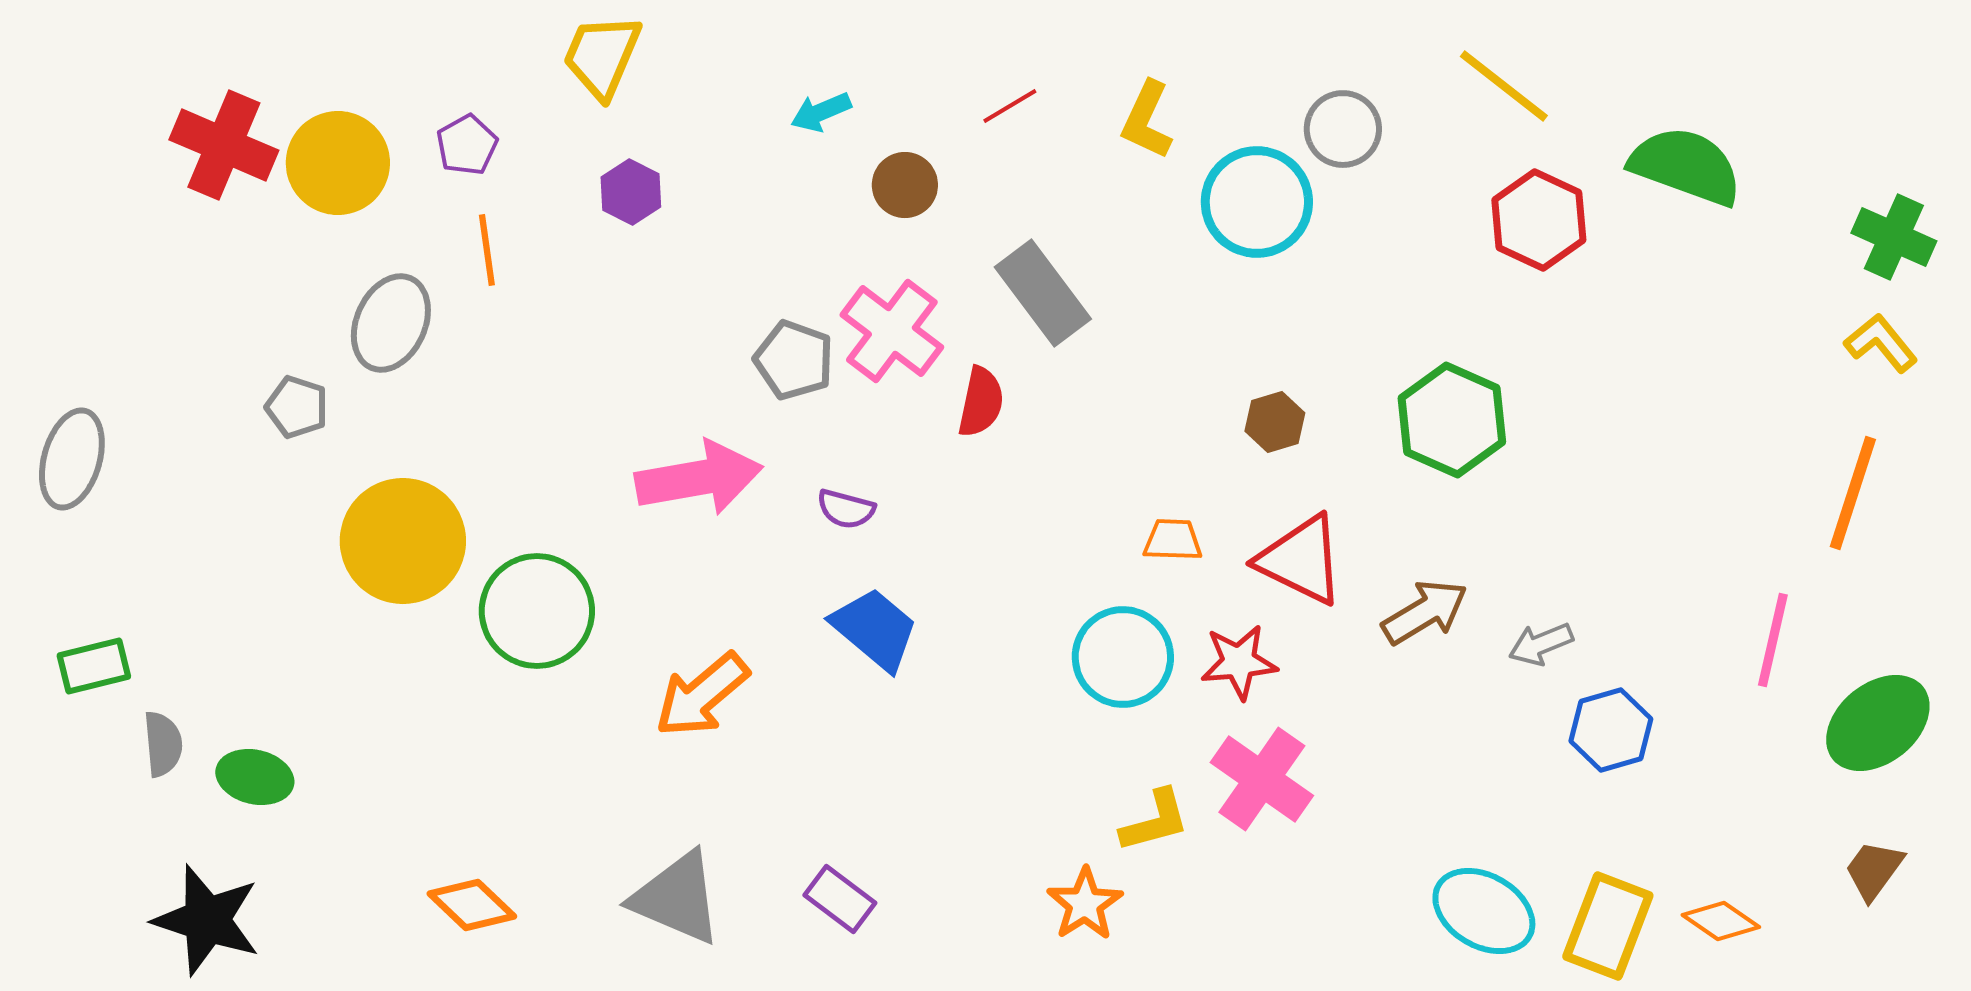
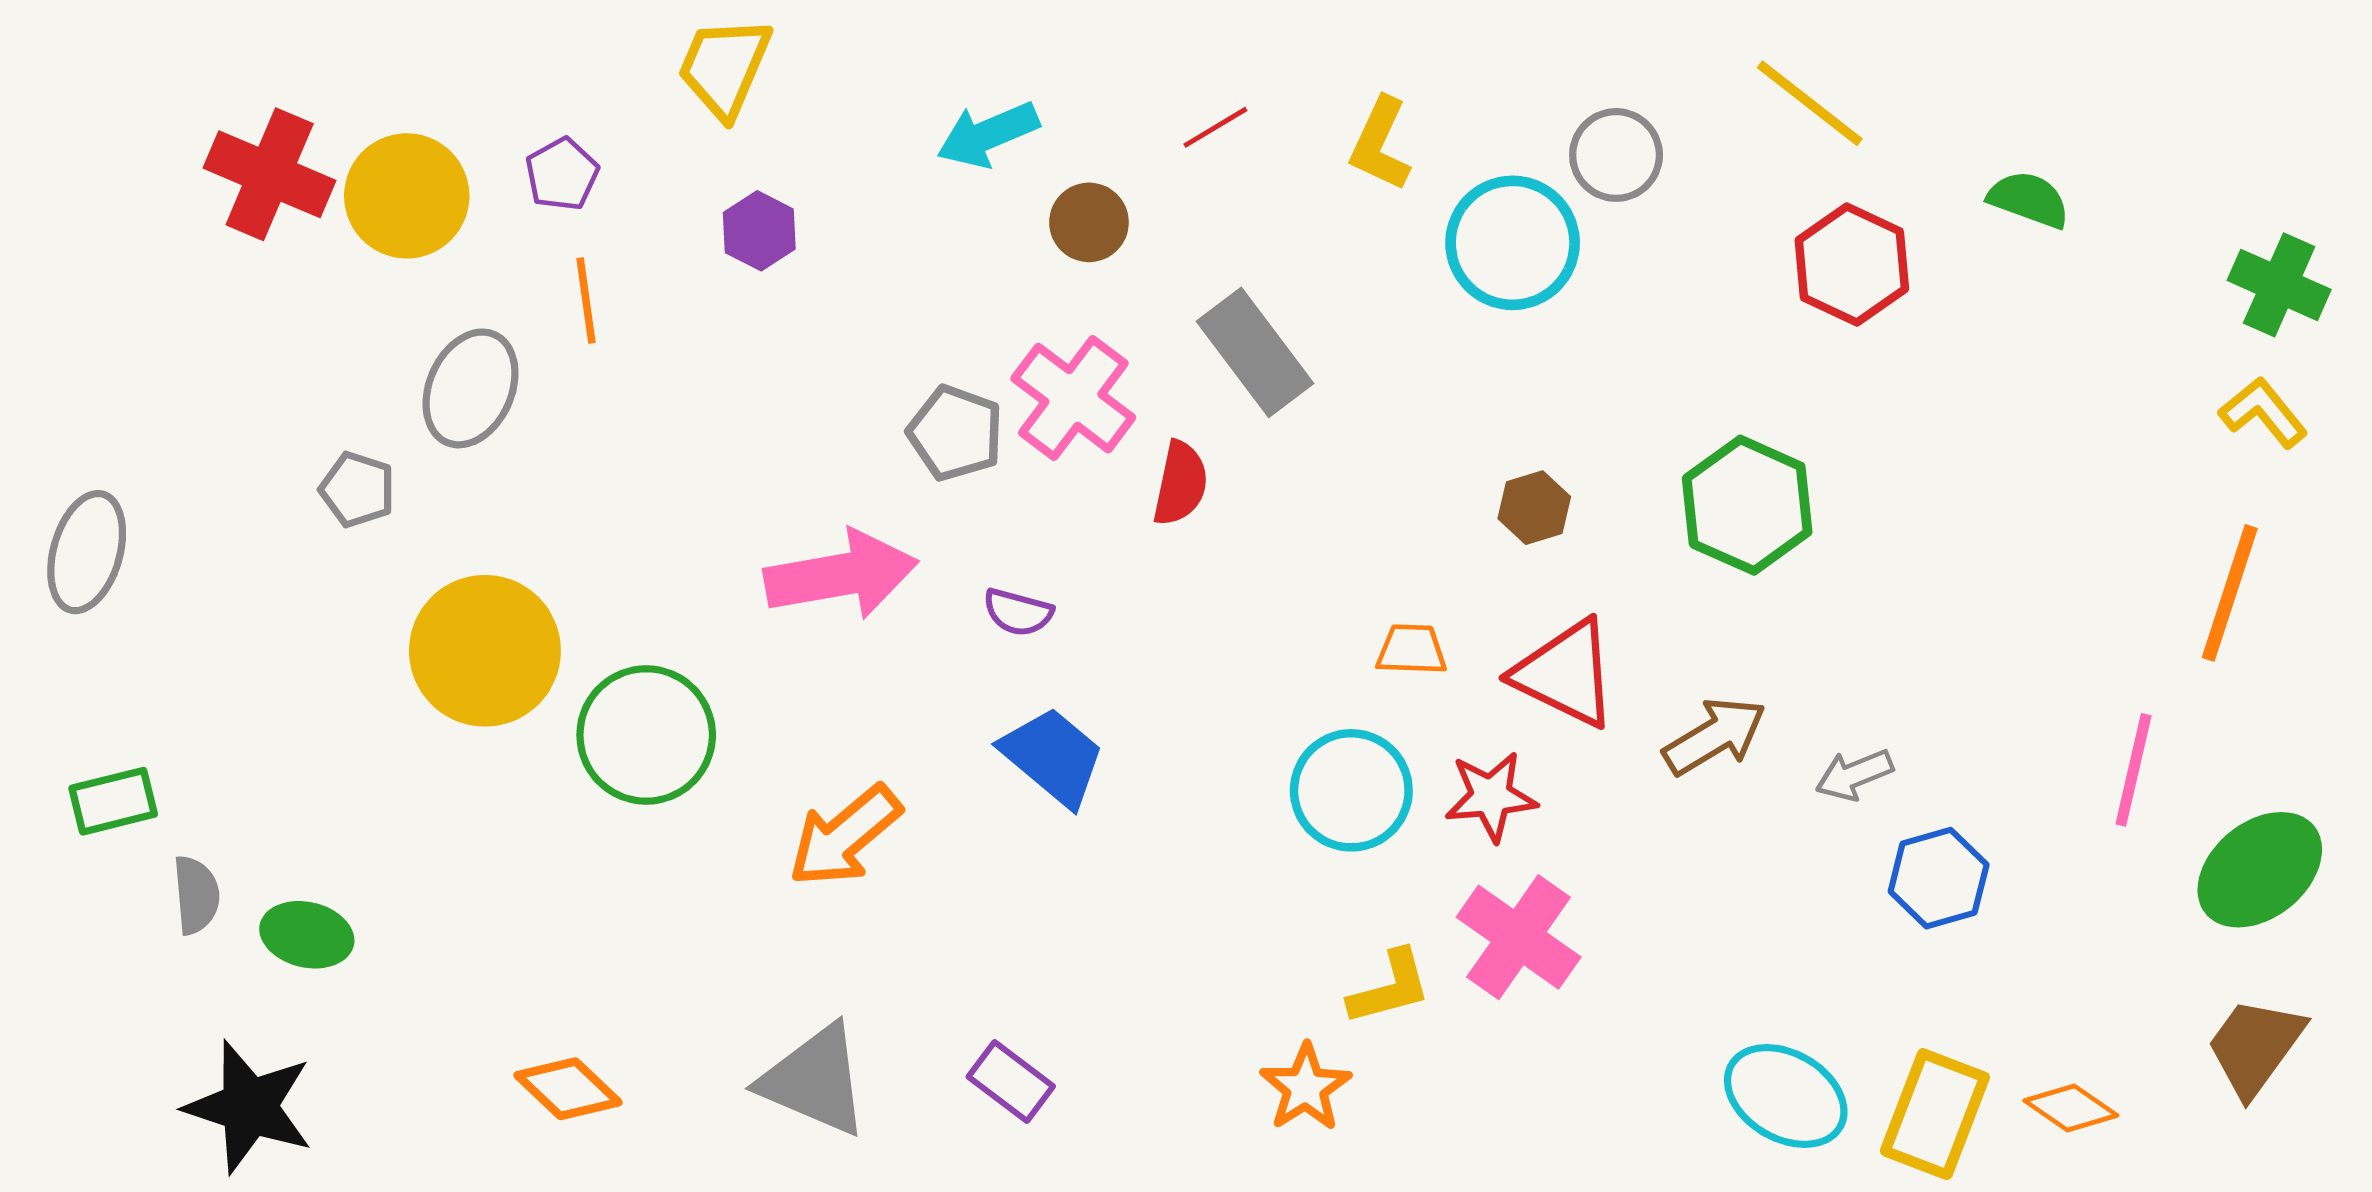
cyan arrow: (821, 112) -> (988, 135), size x1.4
green semicircle: (1686, 166) -> (2029, 200), size x0.6
brown trapezoid: (1874, 870) -> (2255, 1047), size x1.4

